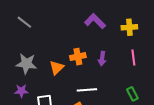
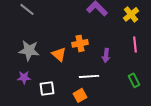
yellow cross: (129, 27) -> (131, 14), turned -35
purple arrow: (102, 59) -> (106, 55), moved
orange triangle: (57, 68) -> (59, 54), turned -35

